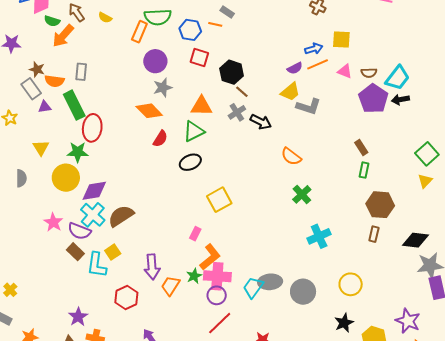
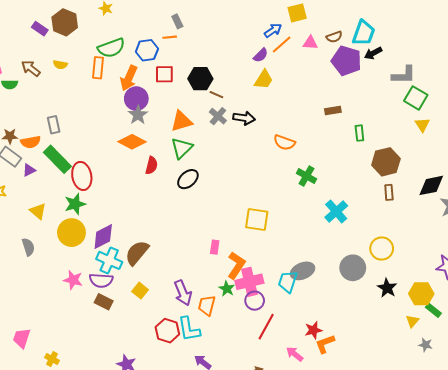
gray rectangle: (227, 12) -> (177, 21), turned 48
orange arrow: (63, 36) -> (129, 78), moved
purple circle: (155, 61) -> (136, 99), moved
gray L-shape: (308, 106) -> (404, 75), moved
brown rectangle: (361, 147) -> (333, 111), moved, turned -49
yellow square: (219, 200) -> (257, 219), moved, turned -35
cyan L-shape: (97, 265) -> (189, 329), moved
gray circle: (303, 292) -> (353, 268), moved

